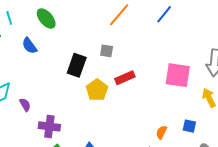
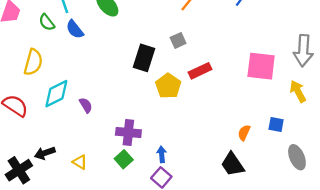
blue semicircle: (29, 46) -> (75, 29), moved
gray square: (107, 51) -> (178, 40), turned -32
purple cross: (49, 126) -> (128, 132), moved

